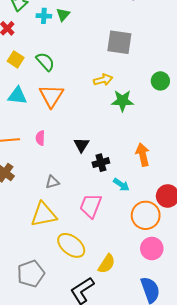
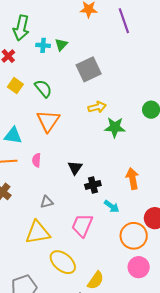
gray square: (119, 42) -> (89, 69), moved, turned -35
cyan triangle: (17, 96) -> (13, 136), moved

